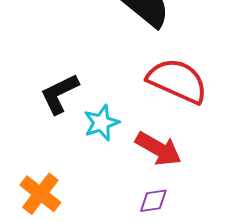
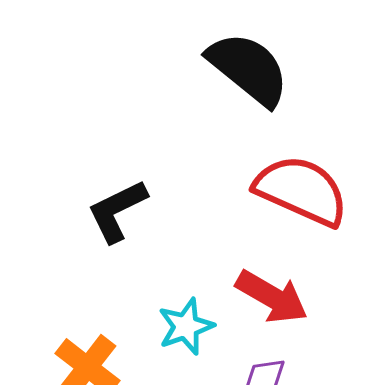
cyan star: (101, 123) -> (186, 326), moved

